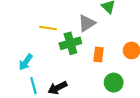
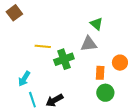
gray triangle: (87, 23) -> (89, 44), moved, turned 30
orange rectangle: (98, 54) -> (100, 73), moved

